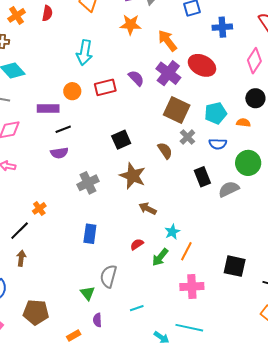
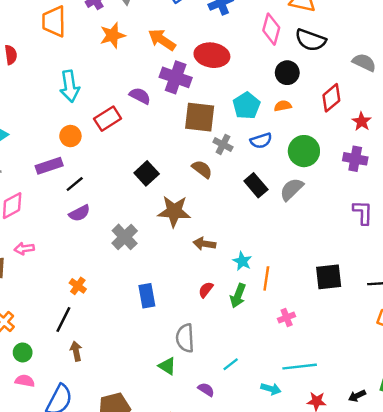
pink cross: (192, 287) -> (287, 318), size x0.6
purple semicircle: (97, 320) -> (206, 390), moved, turned 144

